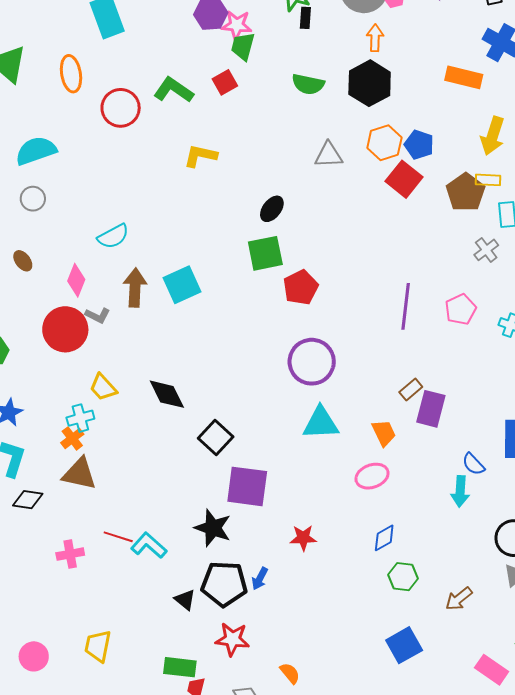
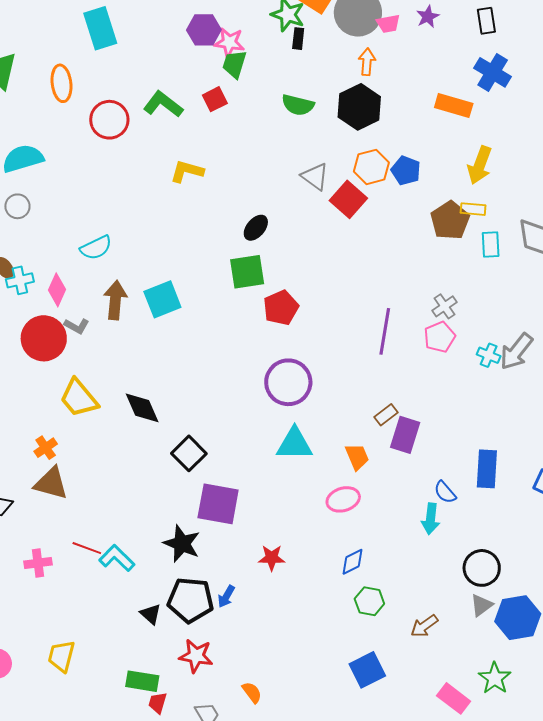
gray triangle: (329, 155) -> (315, 177), turned 36
red square: (404, 179) -> (348, 199), moved
gray cross: (486, 250) -> (445, 306), moved
yellow trapezoid: (103, 387) -> (79, 398), size x1.4
cyan cross: (80, 418) -> (20, 280), moved

